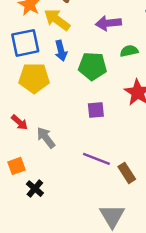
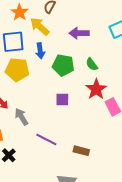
green semicircle: (129, 51) -> (92, 64), moved, turned -120
purple line: (96, 159) -> (46, 140), moved
brown rectangle: (127, 173) -> (81, 151), turned -49

